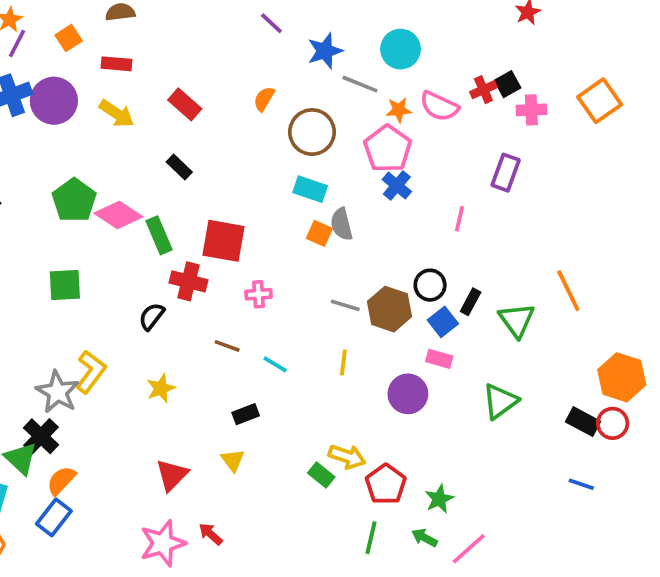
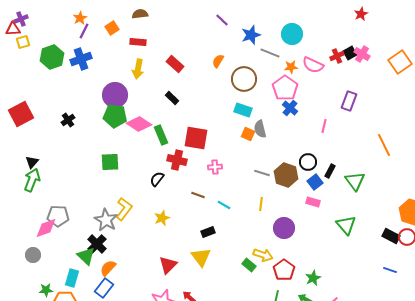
purple circle: (54, 101) -> (115, 95), moved
pink cross: (531, 110) -> (362, 54), moved, turned 35
yellow arrow: (117, 114) -> (138, 69), turned 66
green pentagon: (74, 200) -> (115, 116), turned -30
orange line: (568, 291) -> (384, 145), moved
purple circle: (408, 394) -> (284, 228), moved
green triangle: (500, 401) -> (346, 225), turned -35
yellow triangle: (233, 460) -> (201, 257), size x1.5

